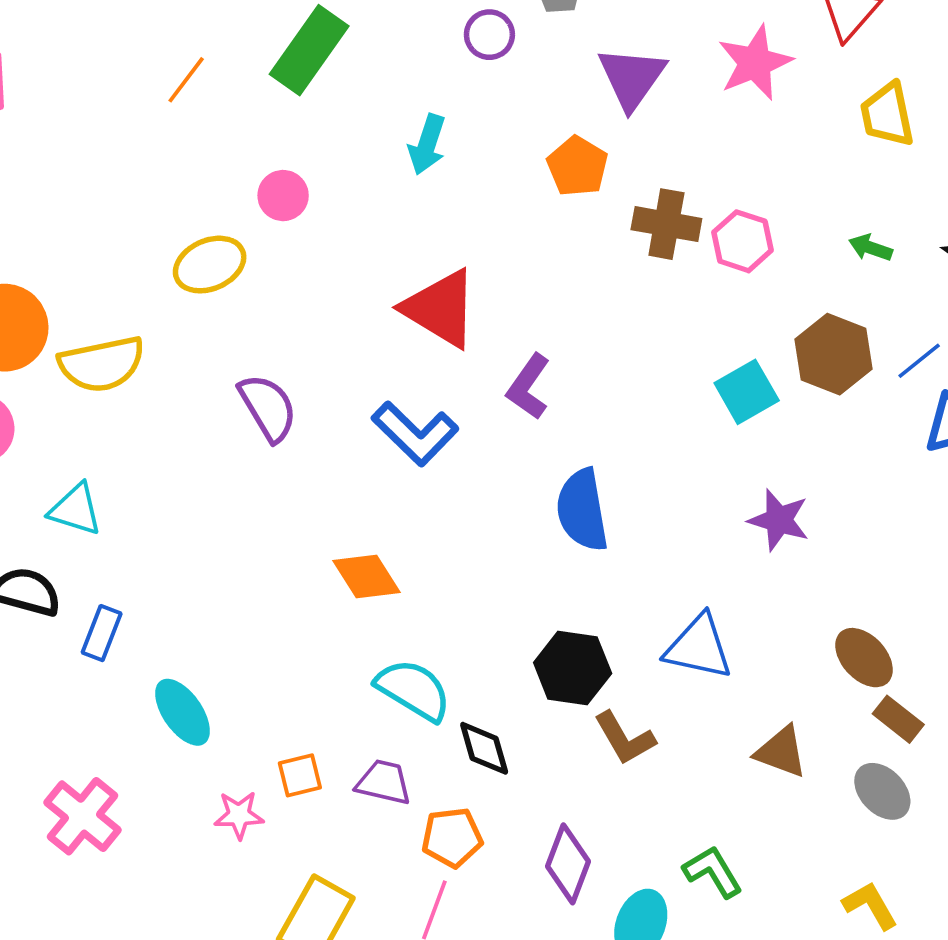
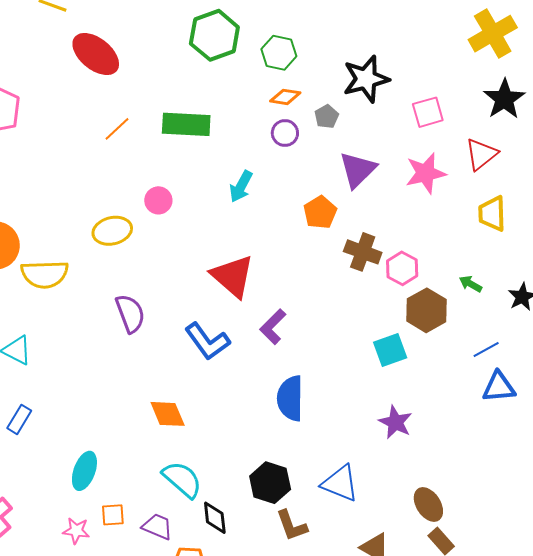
green rectangle: (309, 50) -> (186, 124), turned 48
brown hexagon: (833, 354) -> (427, 310), moved
cyan ellipse: (183, 712) -> (84, 471), moved, turned 45

